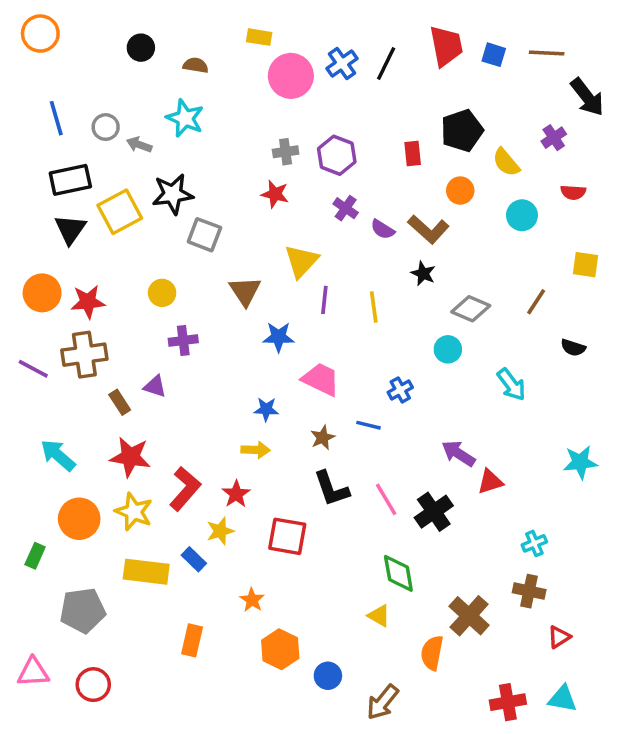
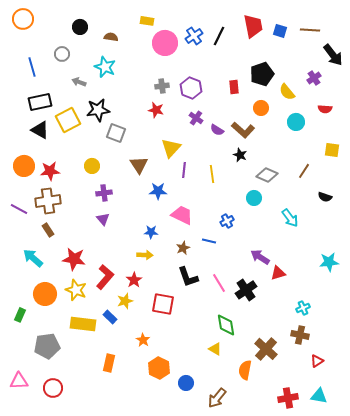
gray circle: (106, 127) -> (62, 54), moved
black triangle: (70, 229) -> (40, 130), turned -36
purple triangle: (155, 386) -> (103, 219), moved, turned 32
brown rectangle: (120, 402) -> (48, 230), moved

